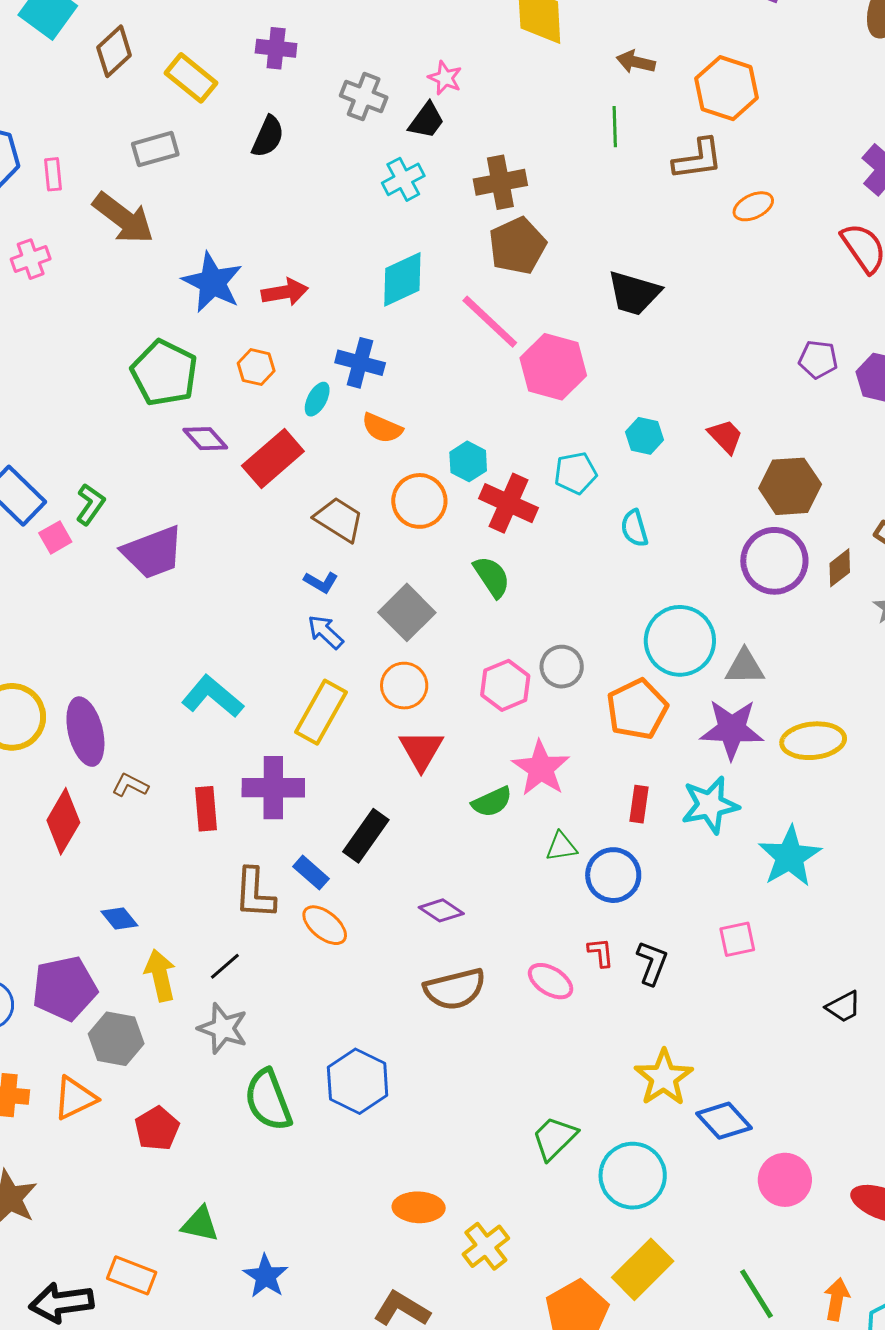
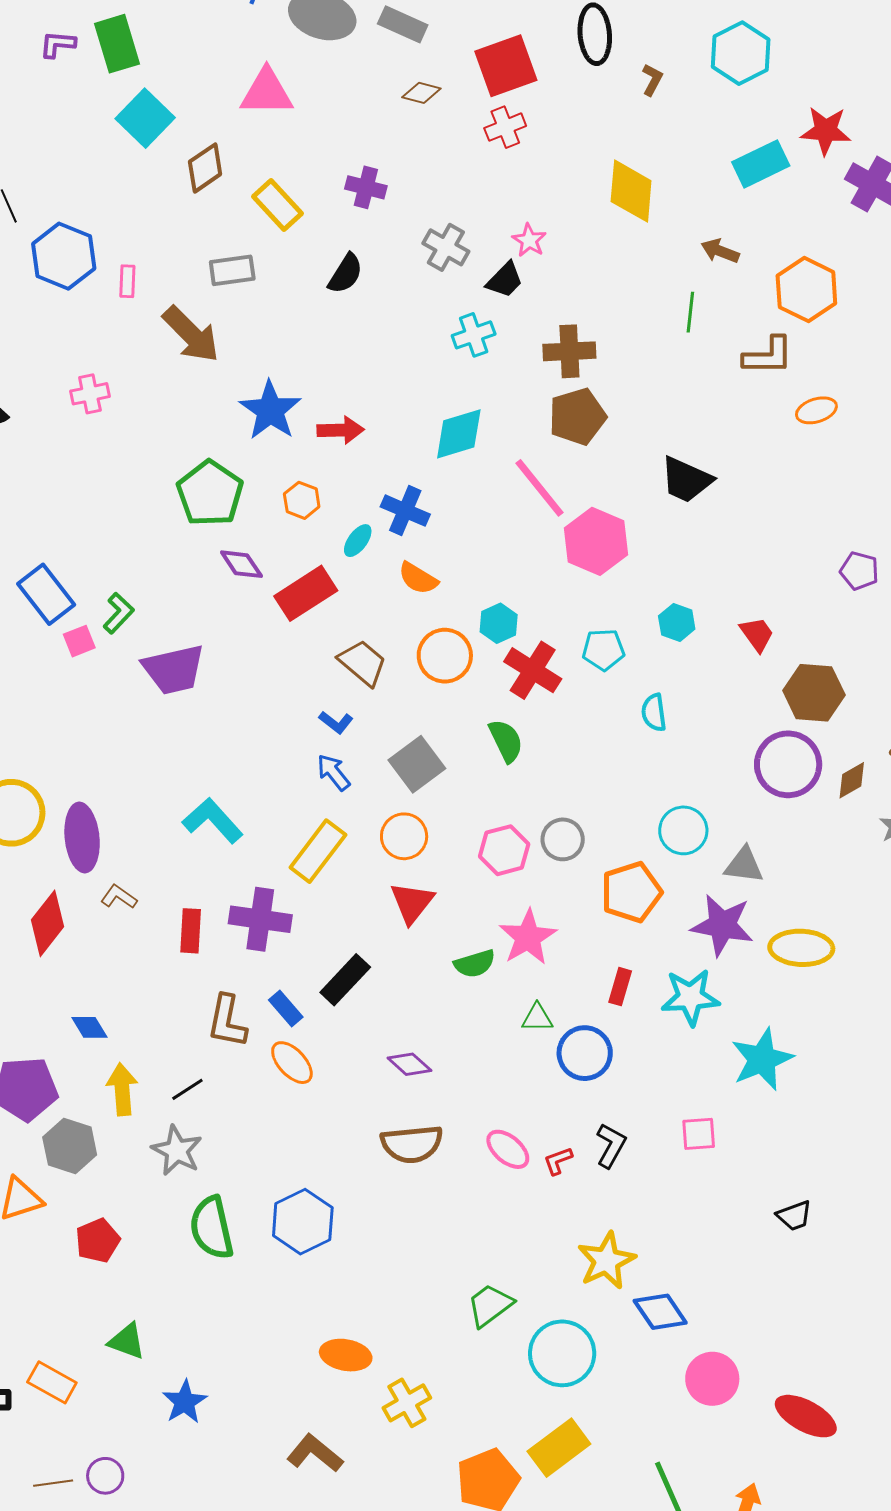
pink cross: (31, 259) -> (90, 394), moved
cyan circle: (680, 641) -> (683, 830), size x0.7
red L-shape: (601, 952) -> (558, 1161), moved, turned -112

